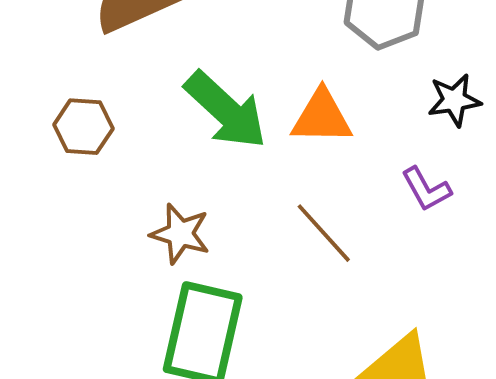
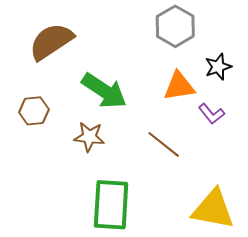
orange triangle: (322, 117) -> (179, 86), moved
brown star: (180, 234) -> (89, 137), moved

